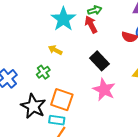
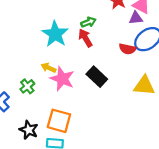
green cross: (43, 72) -> (27, 86), moved
pink star: (104, 90) -> (62, 79), moved
black star: (33, 106) -> (29, 130), size x0.7

